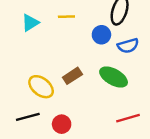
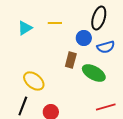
brown rectangle: (72, 76) -> (71, 60), moved, turned -42
black line: (28, 117) -> (23, 106), turned -54

